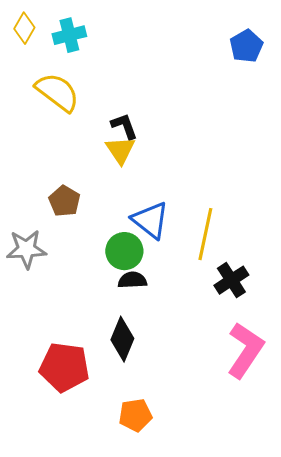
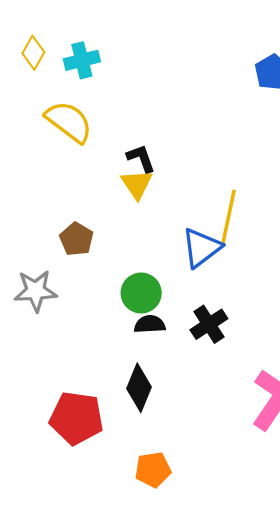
blue triangle: (150, 220) -> (201, 248), moved, turned 45
yellow line: (205, 234) -> (228, 218), moved
black cross: (231, 280) -> (209, 324), moved

